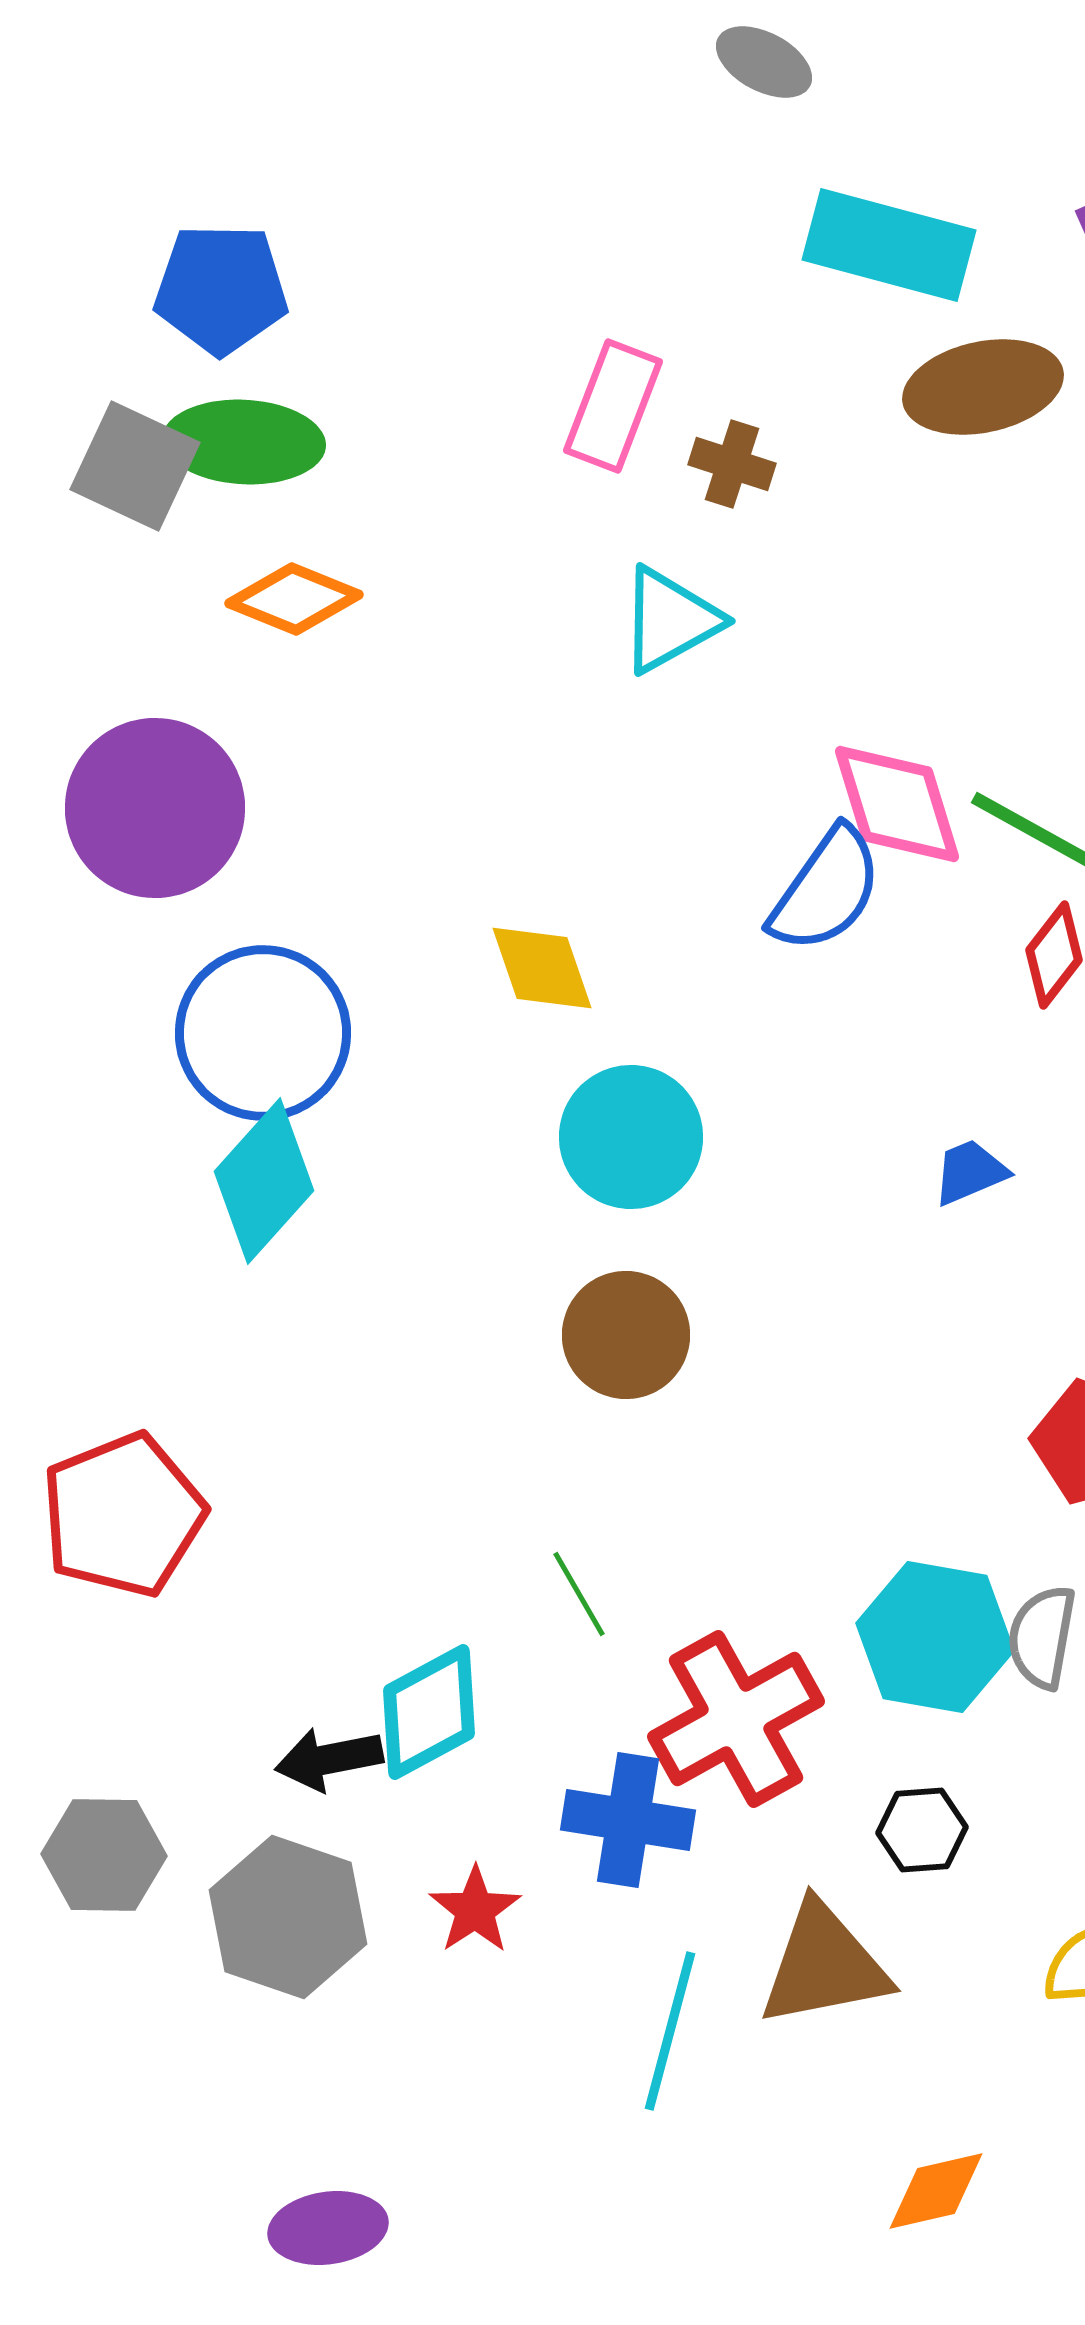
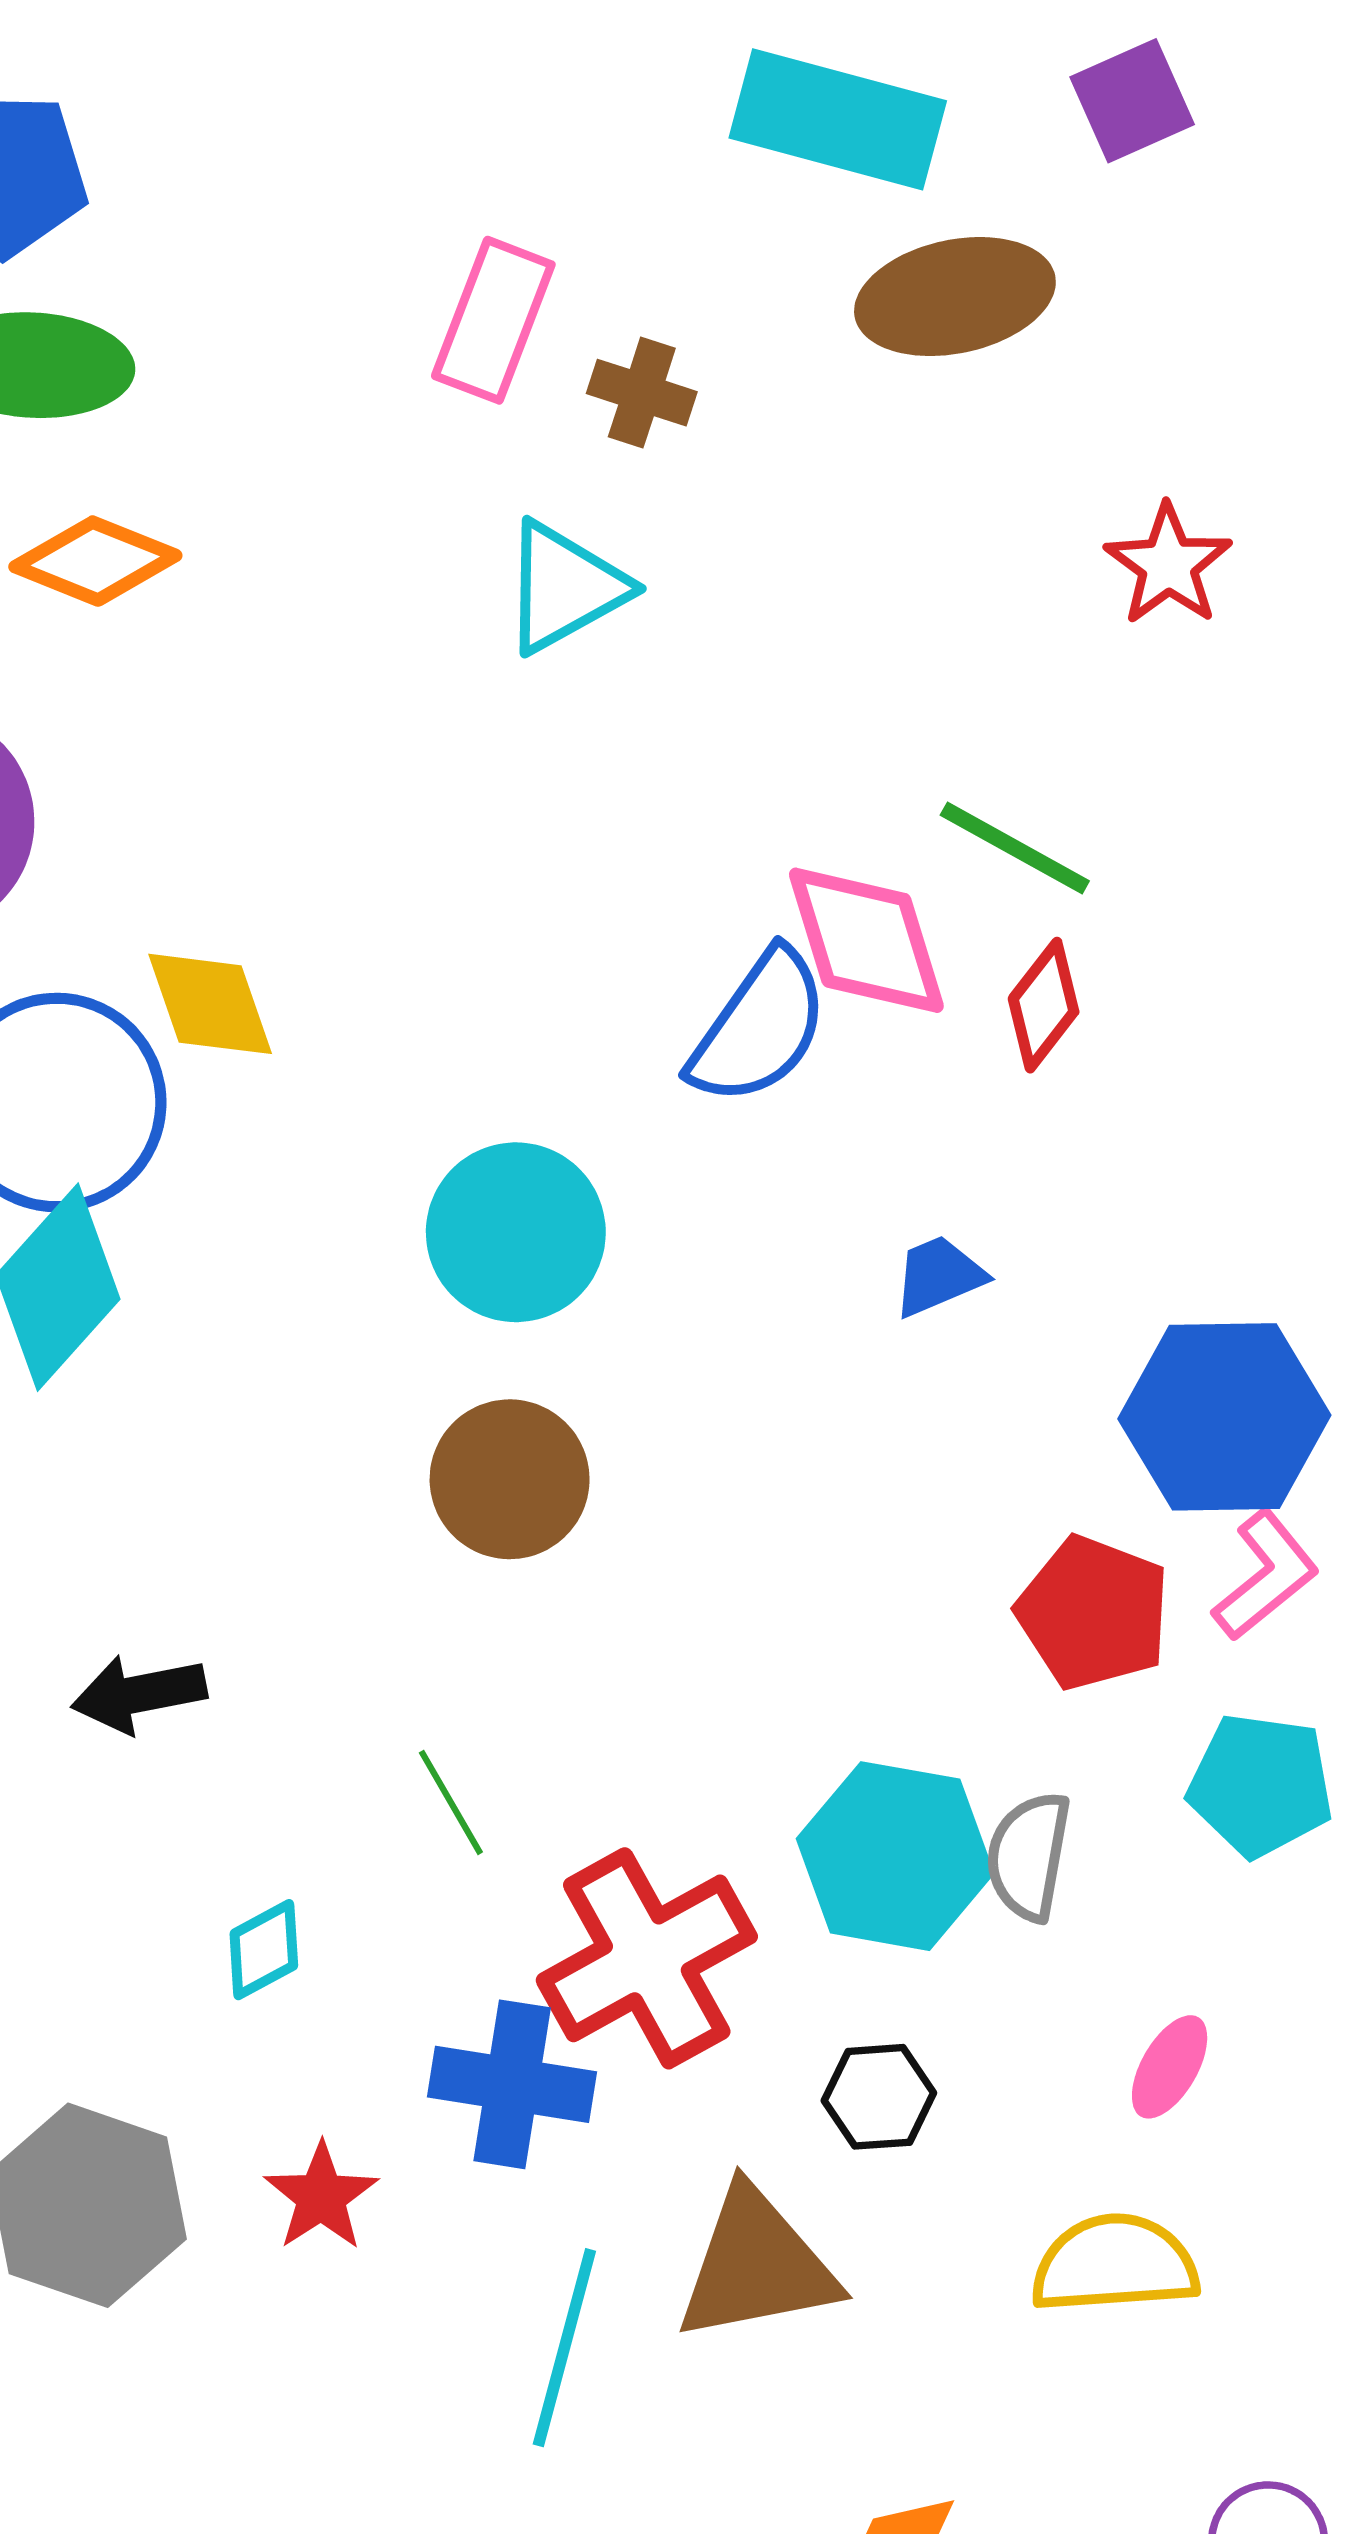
pink diamond: (897, 804) -> (866, 940), moved
blue semicircle: (826, 890) -> (759, 1028), moved
yellow diamond: (542, 968) -> (210, 1004), moved
cyan diamond: (429, 1712) -> (264, 1950), size x0.6
black arrow: (329, 1759) -> (139, 1694), moved

